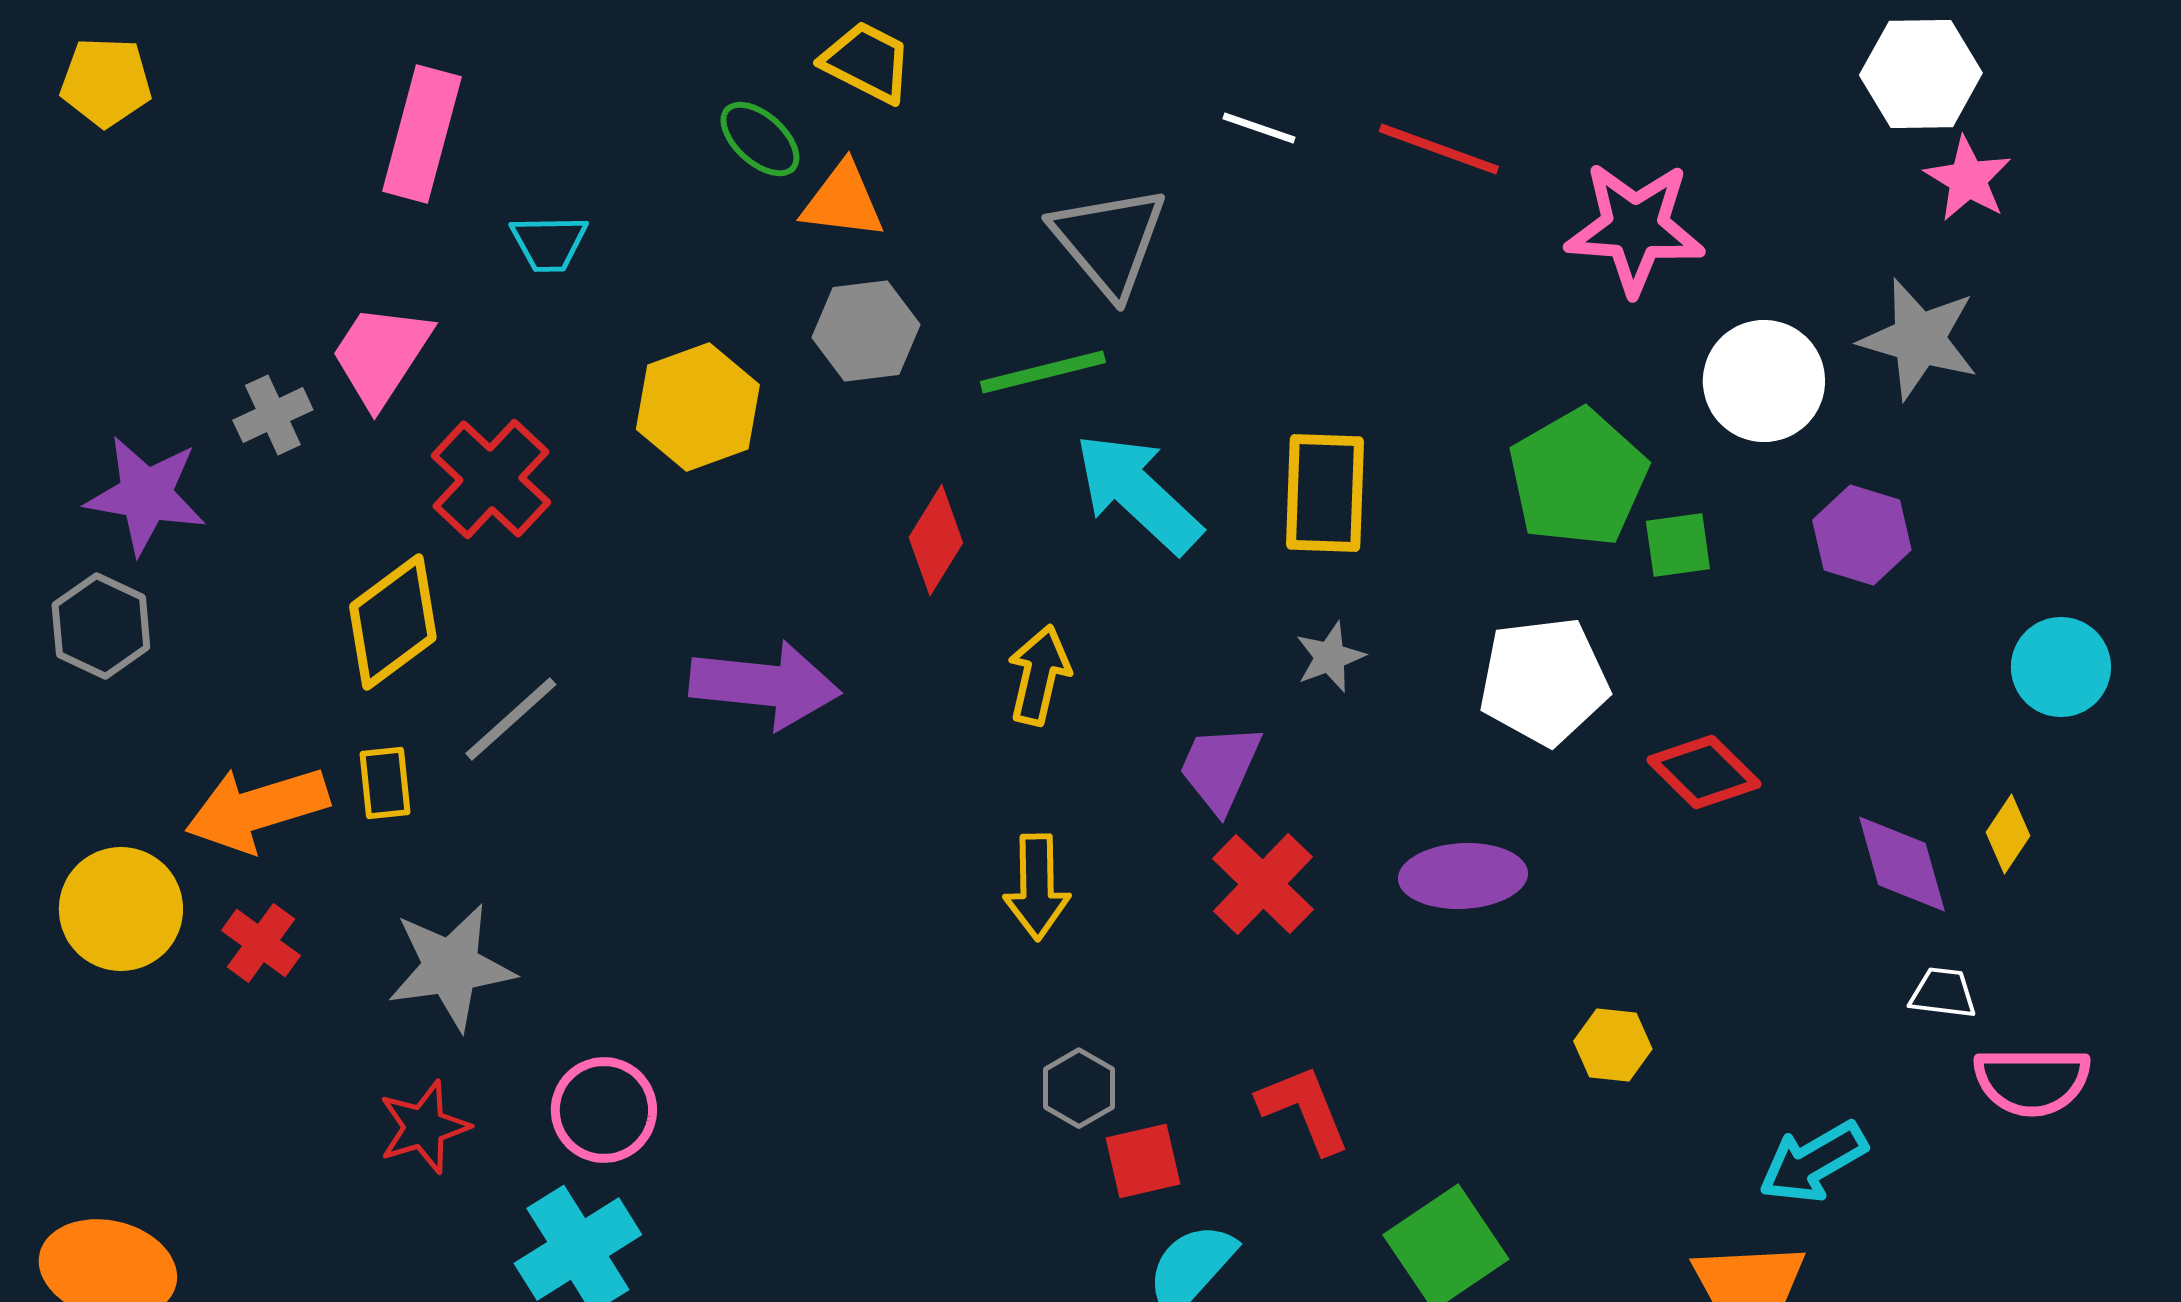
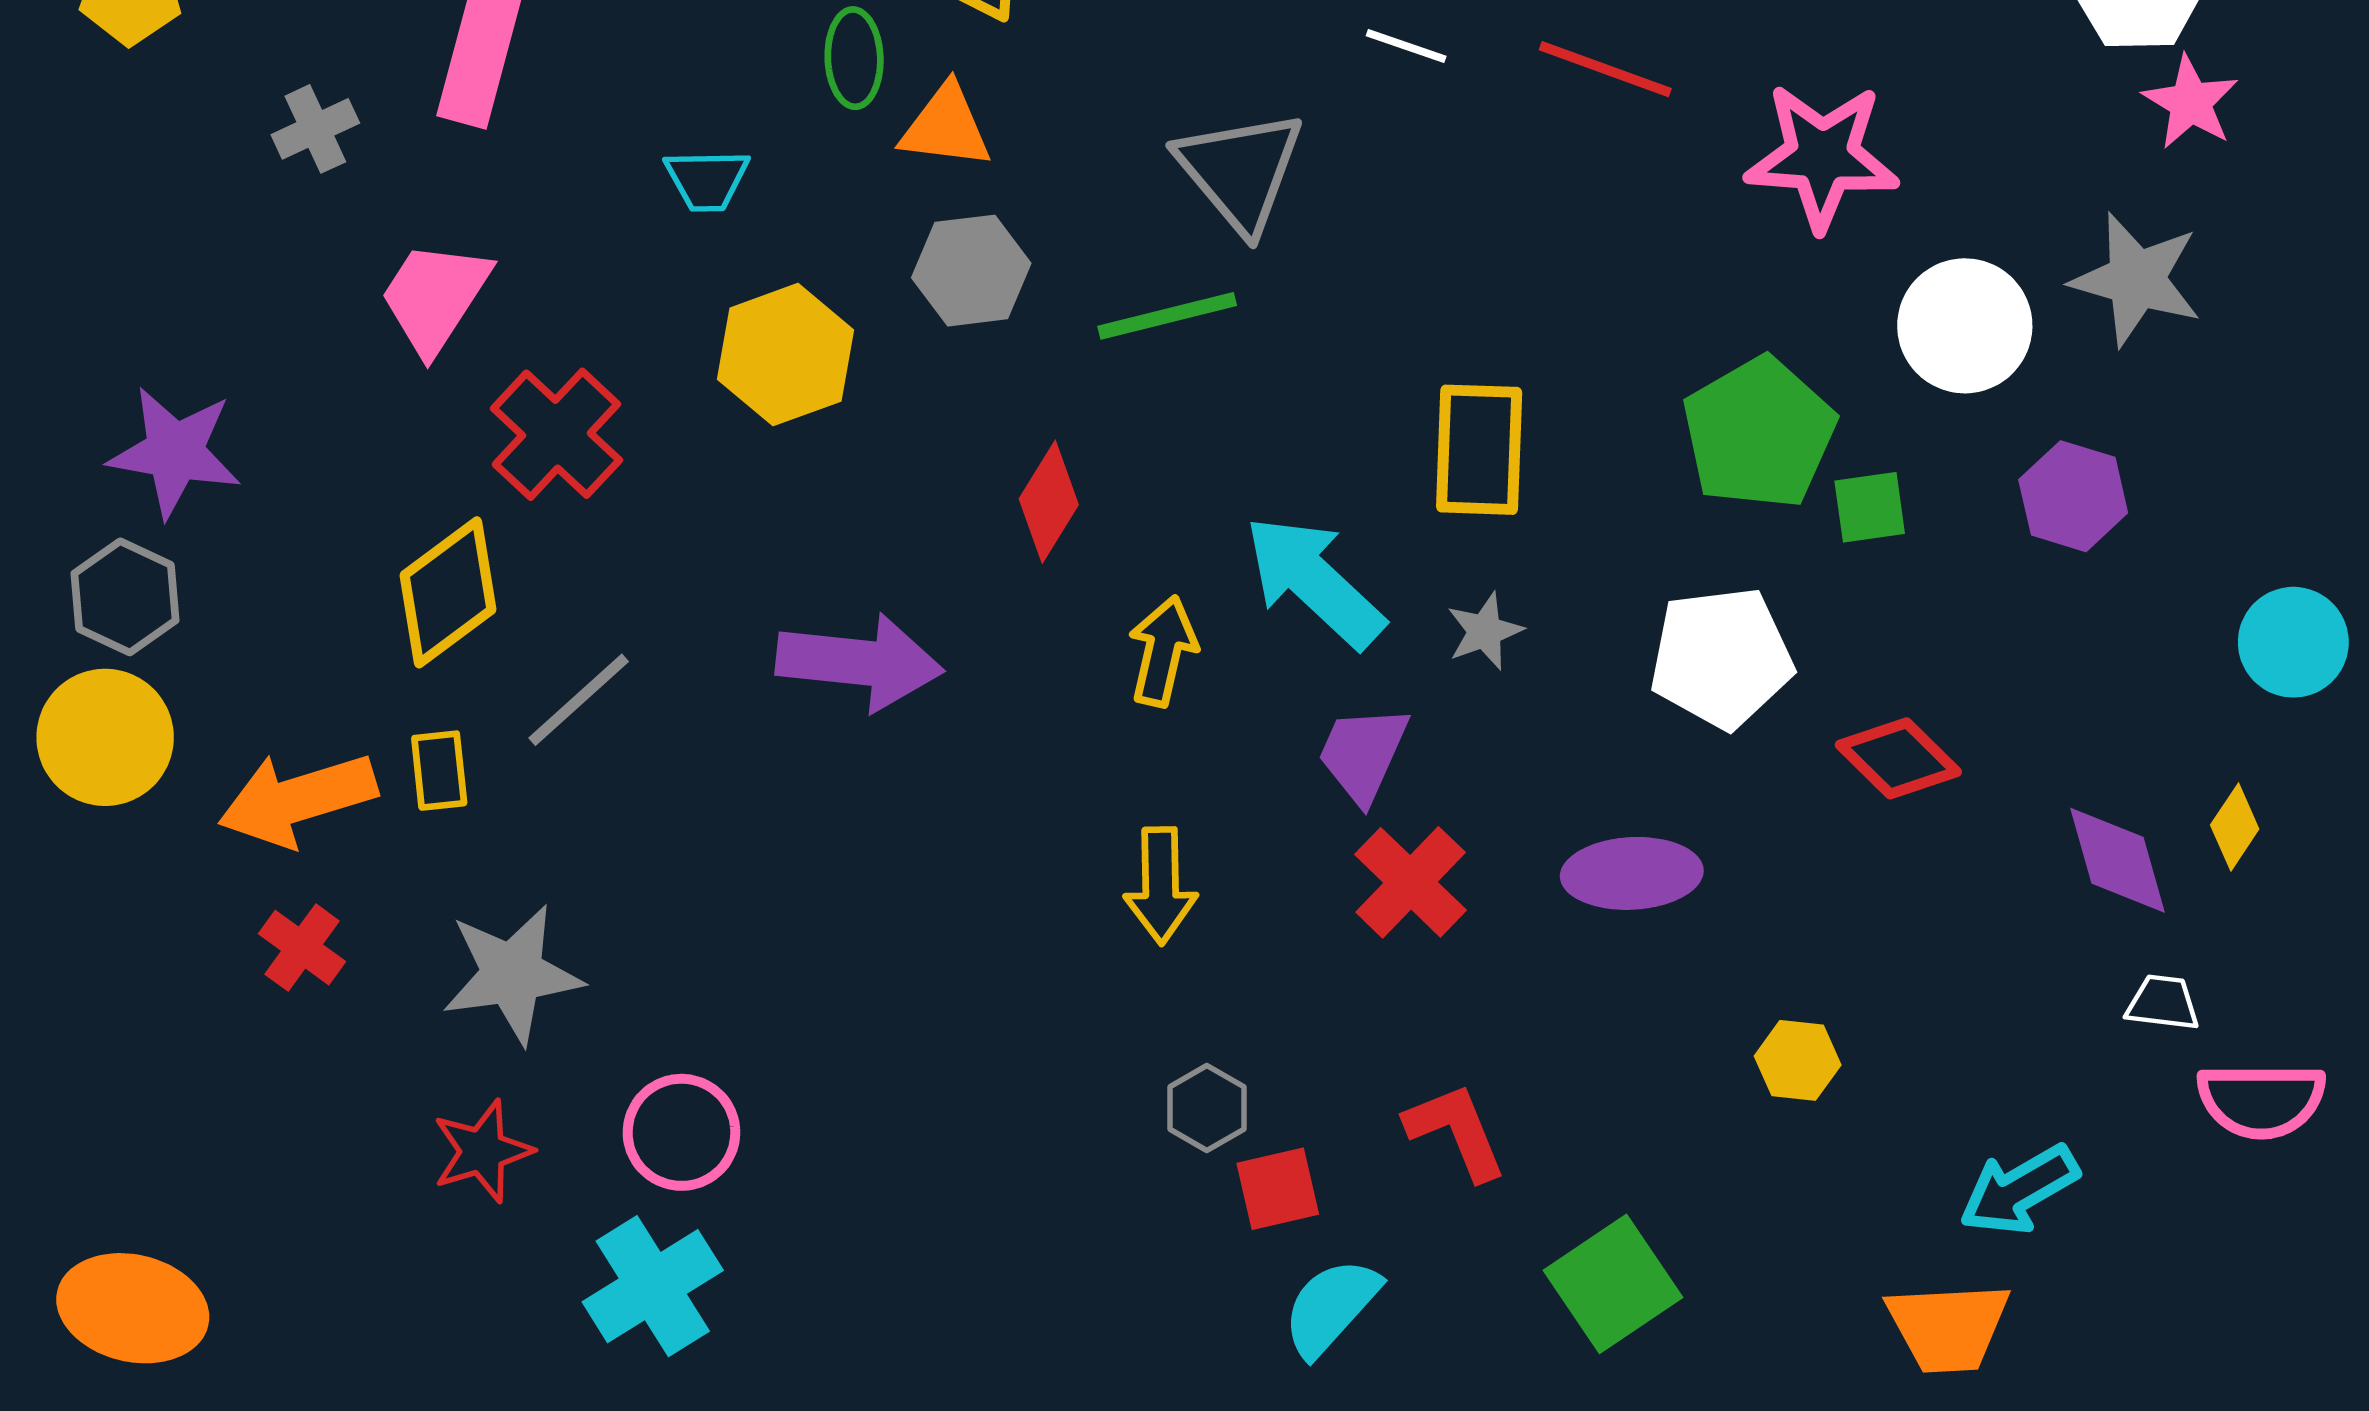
green ellipse: (760, 139) -> (854, 58), turned 46
cyan trapezoid: (549, 243) -> (707, 180), moved
gray cross: (273, 415) -> (315, 129), moved
cyan arrow: (1138, 493) -> (1314, 581), moved
yellow circle: (121, 909) -> (105, 737), moved

